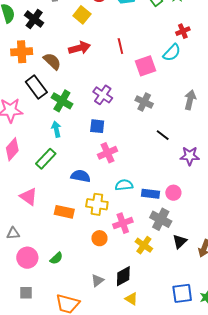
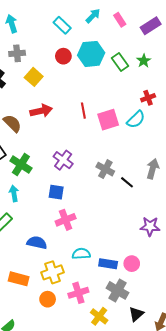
yellow square: (82, 15) -> (34, 77), moved
pink square: (145, 66) -> (108, 120), moved
black line: (163, 135) -> (127, 182), moved
yellow cross: (97, 204) -> (53, 272), turned -30
orange circle: (99, 238) -> (48, 299), moved

